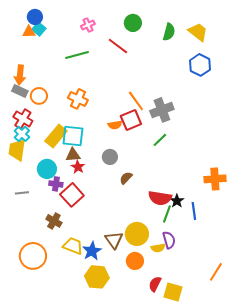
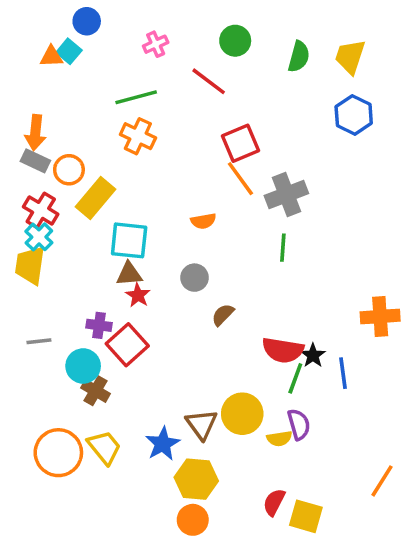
blue circle: (35, 17) -> (87, 21), moved
yellow trapezoid: (198, 32) -> (350, 57), turned -110
orange cross: (78, 99) -> (138, 136), moved
red square: (131, 120) -> (240, 143), moved
yellow rectangle: (56, 136) -> (95, 198), moved
green line: (160, 140) -> (283, 248), turned -42
cyan circle: (47, 169) -> (83, 366), moved
yellow trapezoid: (73, 246) -> (104, 447), moved, turned 30
orange circle: (135, 261) -> (193, 520), moved
yellow hexagon: (97, 277) -> (196, 479), moved

